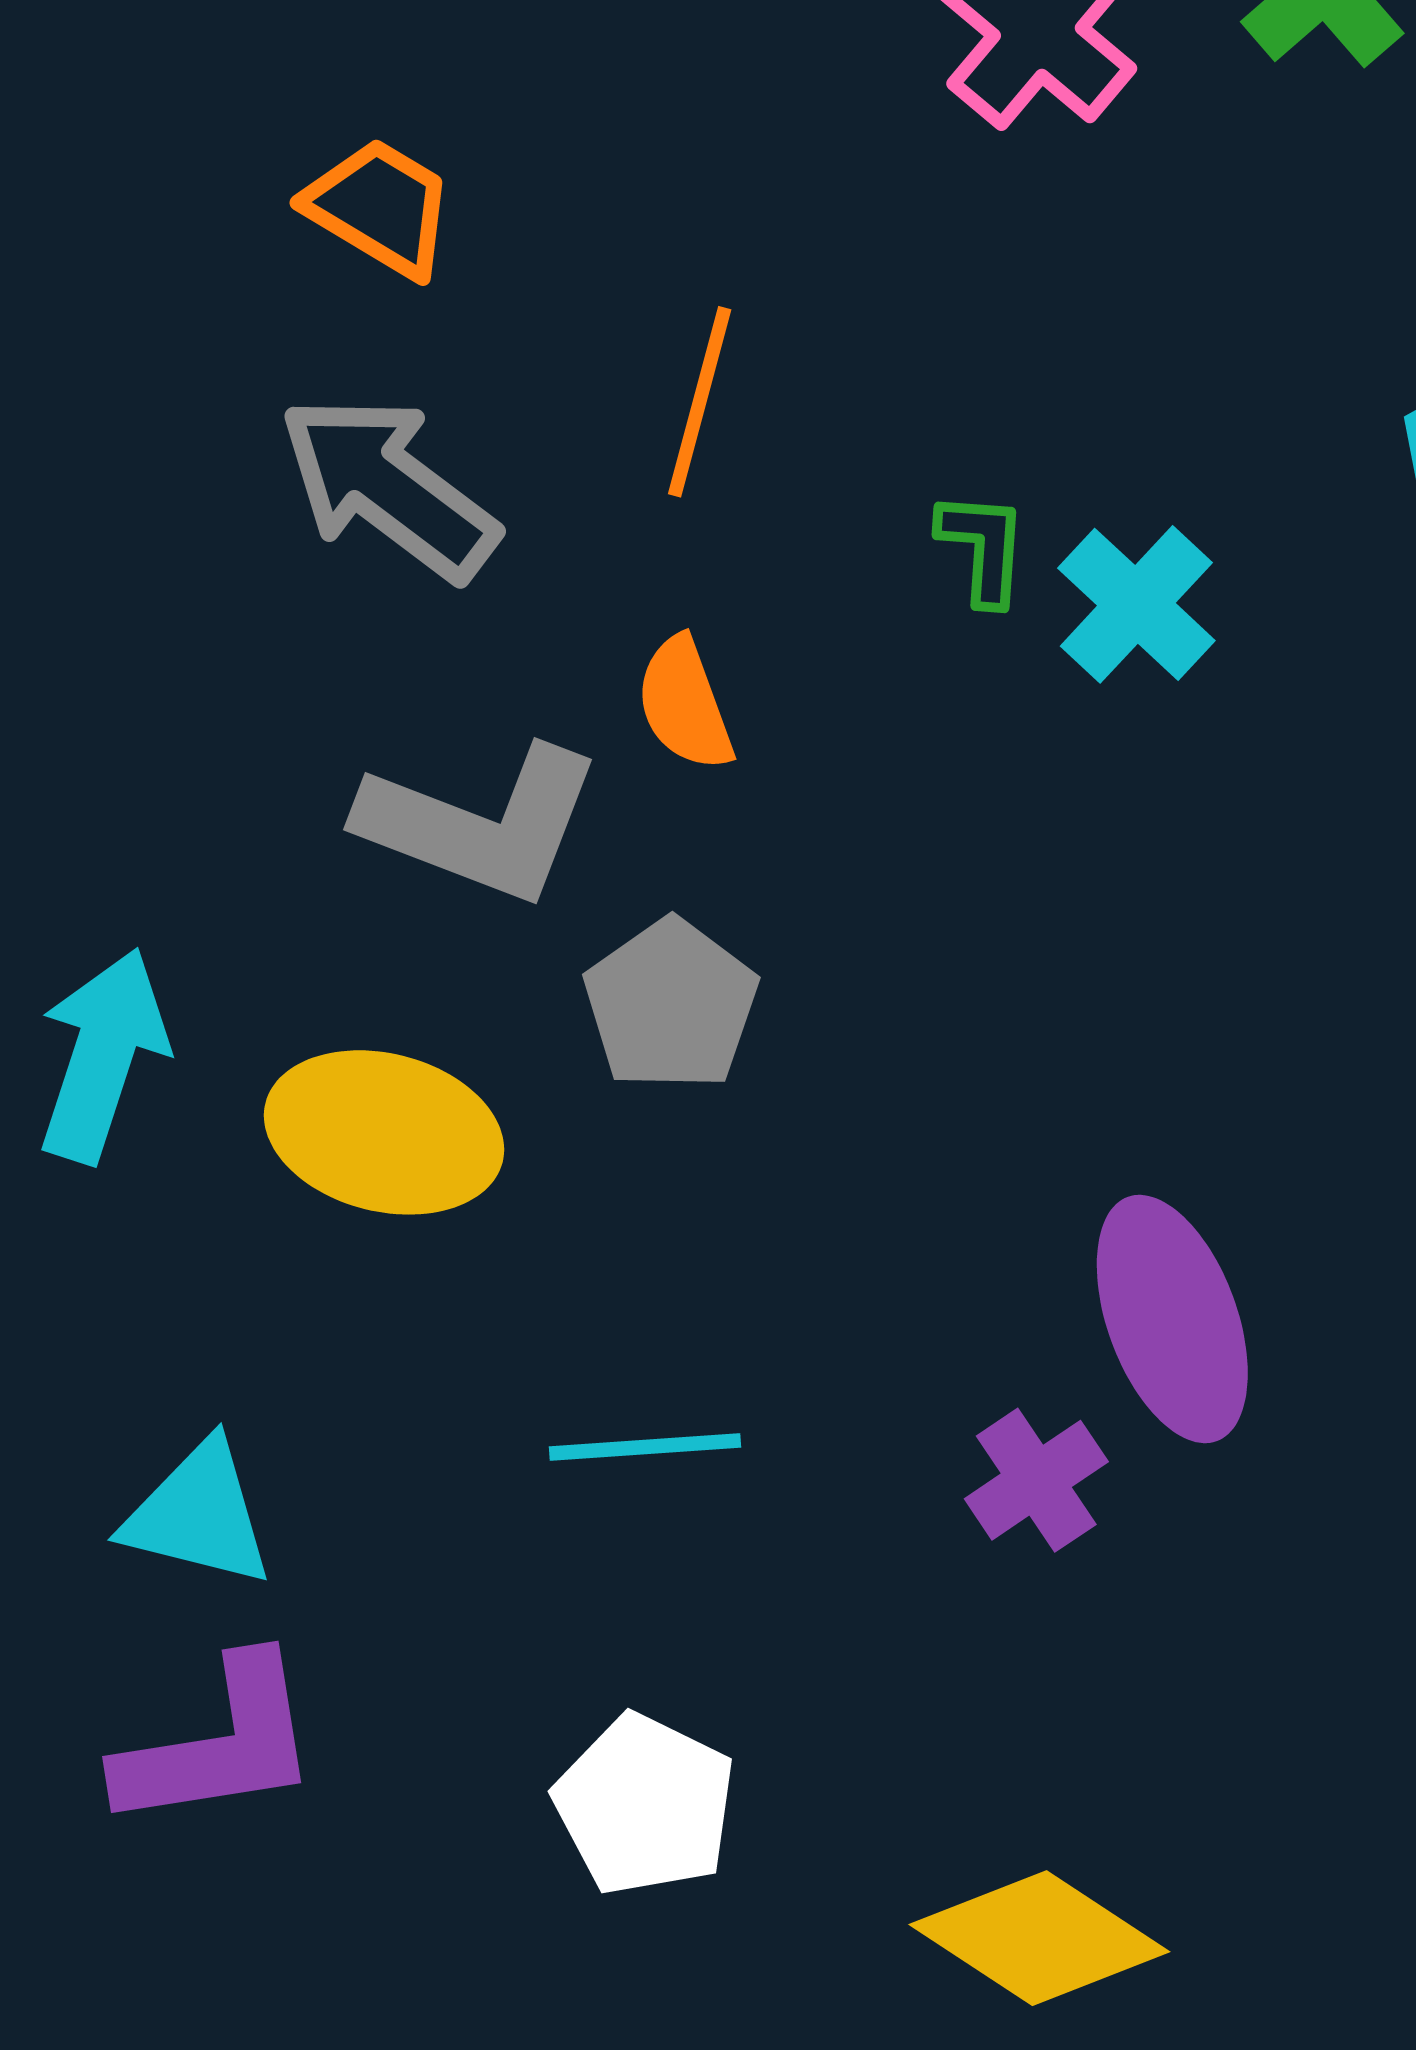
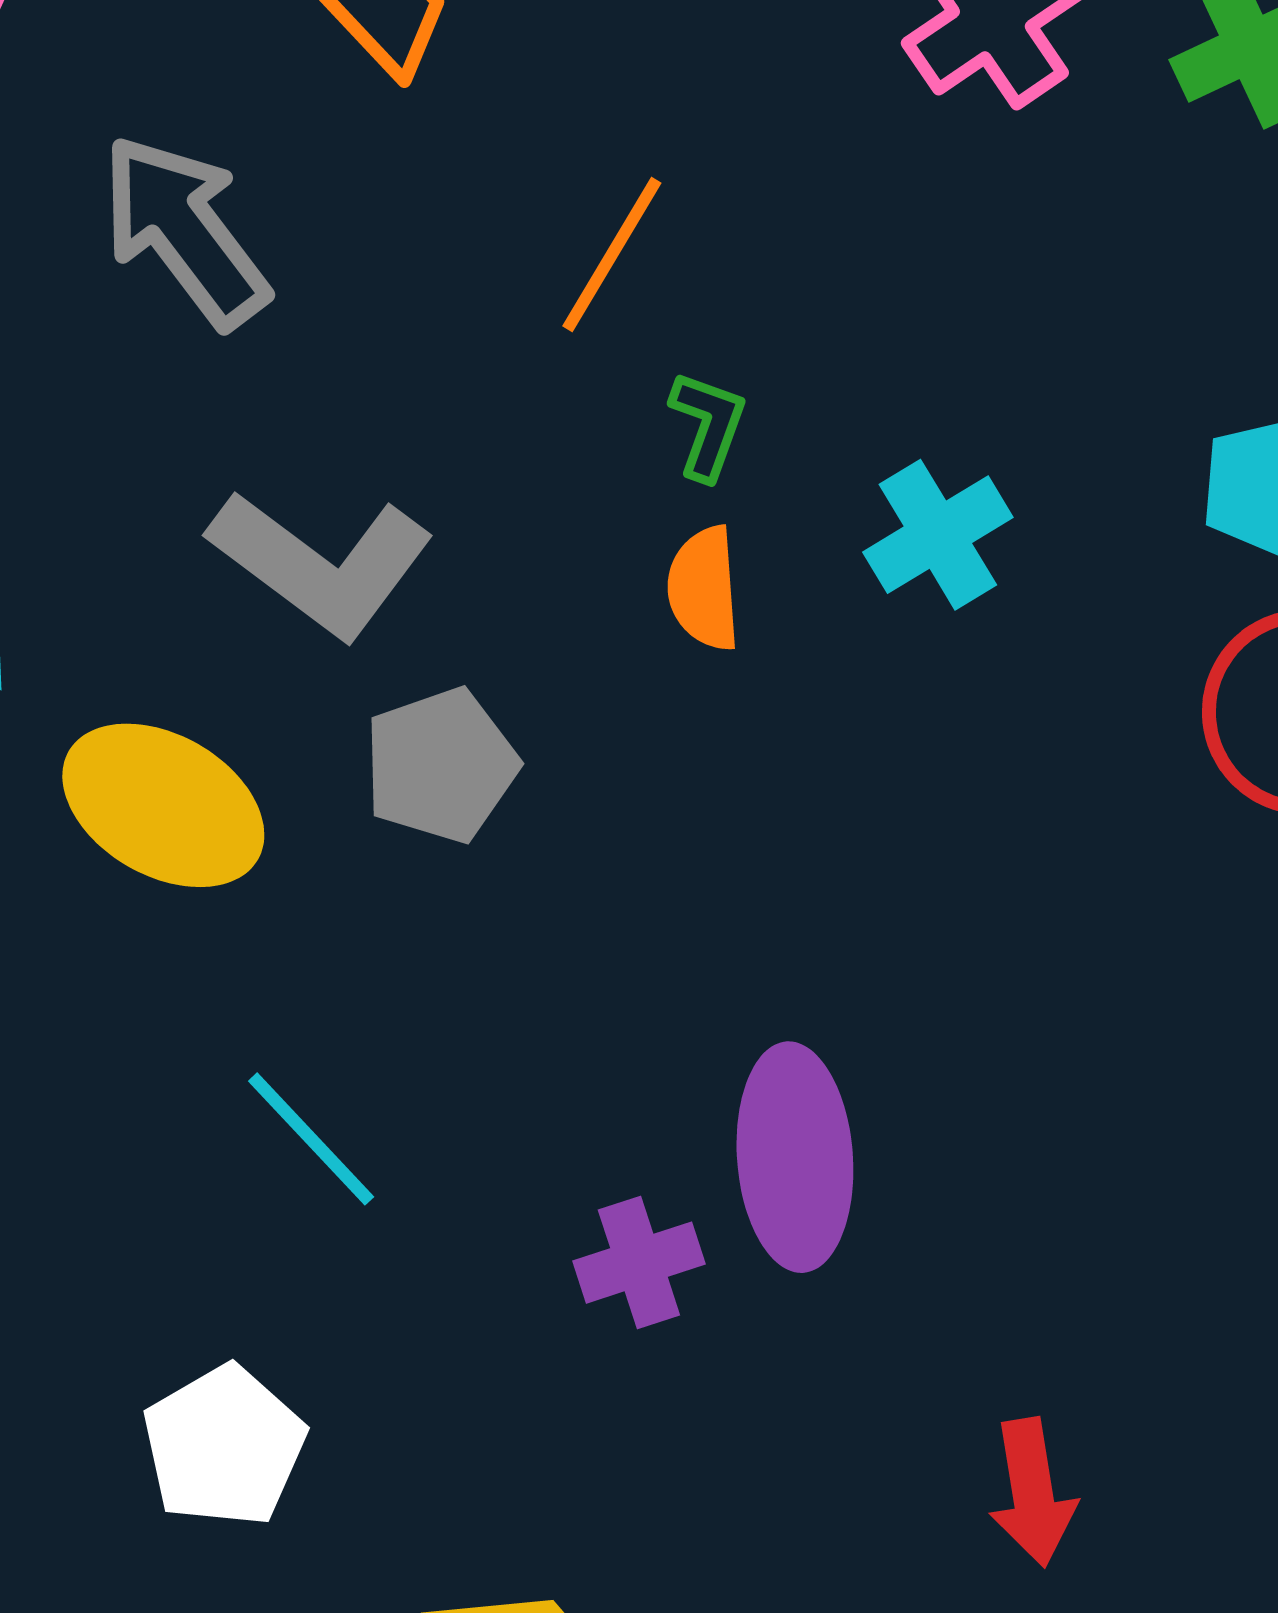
gray arrow: (388, 487) -> (184, 231), moved
green L-shape: (983, 548) -> (708, 425), moved
orange semicircle: (685, 704) -> (704, 589), moved
cyan line: (645, 1447) -> (311, 1139), turned 35

